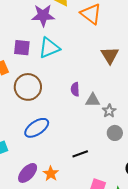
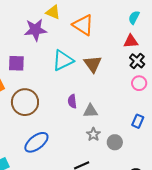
cyan triangle: (49, 48) -> (63, 60), moved
brown triangle: (110, 55) -> (93, 64), moved
gray star: (109, 111) -> (93, 134), moved

